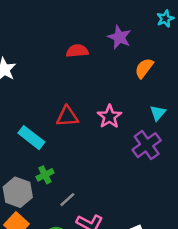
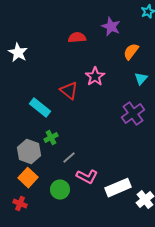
cyan triangle: (158, 113) -> (141, 79), moved
red triangle: (67, 117) -> (69, 91), turned 42
pink star: (109, 117) -> (95, 77), moved

